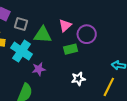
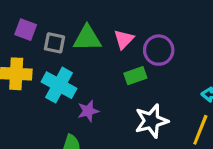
green triangle: (43, 35) -> (87, 38), moved
white star: (78, 79) -> (151, 121), size x1.5

